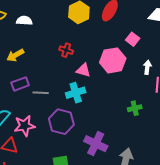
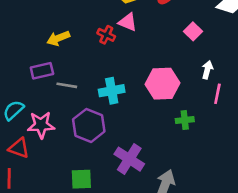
yellow arrow: (15, 55) -> (58, 38), moved
pink hexagon: (113, 60) -> (163, 84), moved
pink triangle: (83, 70) -> (128, 22), moved

